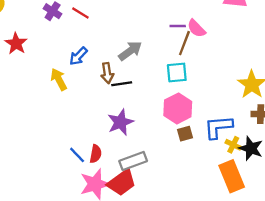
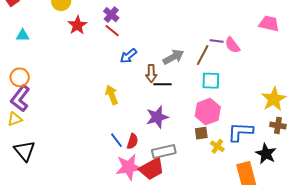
red line: (80, 13) -> (112, 31), moved
red star: (16, 43) -> (77, 25), moved
brown line: (184, 43) -> (203, 55), moved
yellow arrow: (59, 79) -> (112, 95), moved
brown square: (185, 134) -> (201, 133), moved
yellow cross: (233, 145) -> (217, 146), moved

